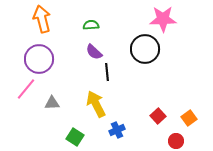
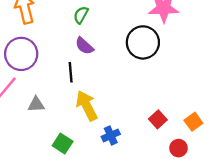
green semicircle: (91, 25) -> (81, 15), turned -56
black line: (107, 72) -> (71, 72), moved

